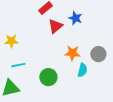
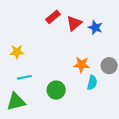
blue star: (75, 18) -> (95, 28), moved
red triangle: (55, 26) -> (74, 23), moved

